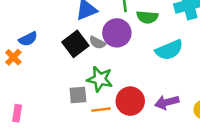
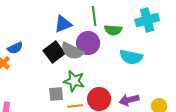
gray semicircle: (97, 43) -> (72, 51), size x1.6
cyan semicircle: (169, 50) -> (131, 57), turned 35

